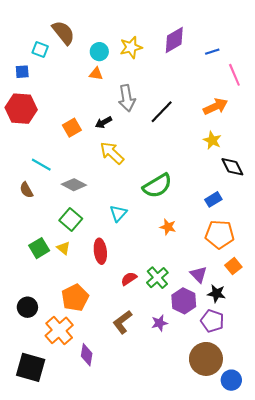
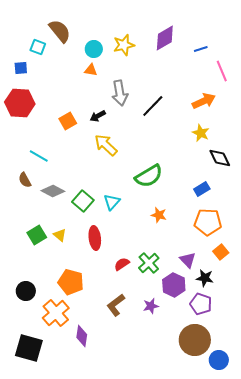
gray diamond: (74, 185) -> (53, 191), moved
green square: (71, 220) -> (83, 201), moved
orange pentagon: (75, 298) -> (71, 282), turned -30

